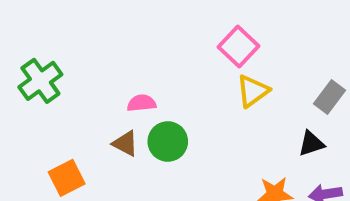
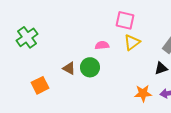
pink square: (239, 46) -> (125, 20), turned -30
pink semicircle: (142, 103) -> (102, 45), moved

